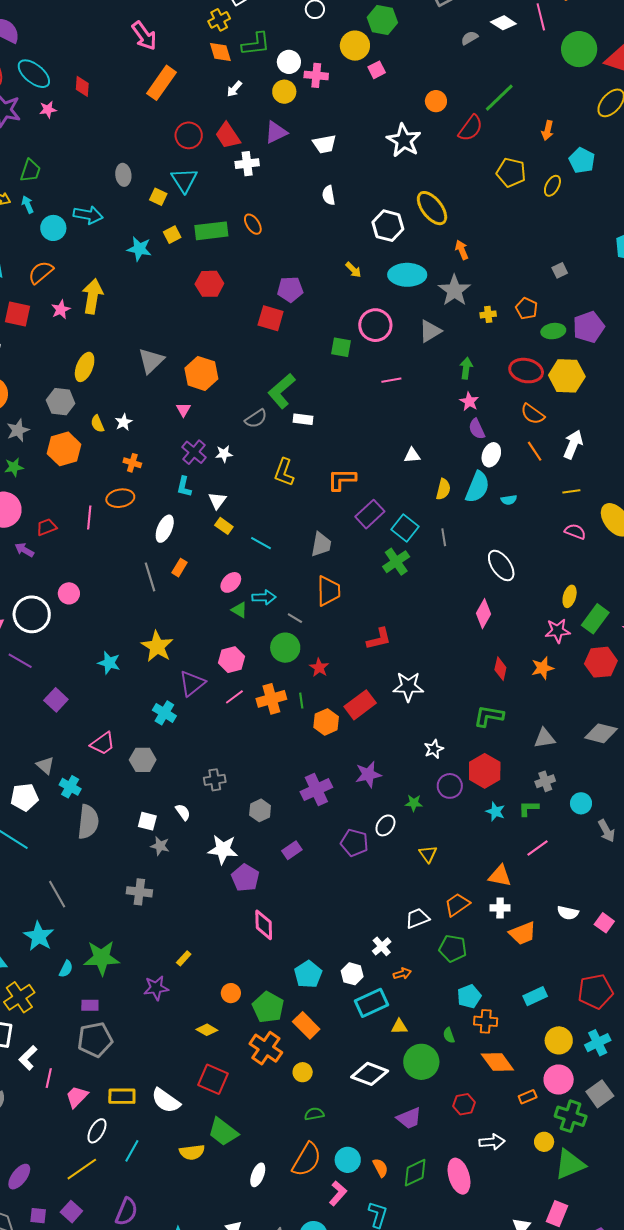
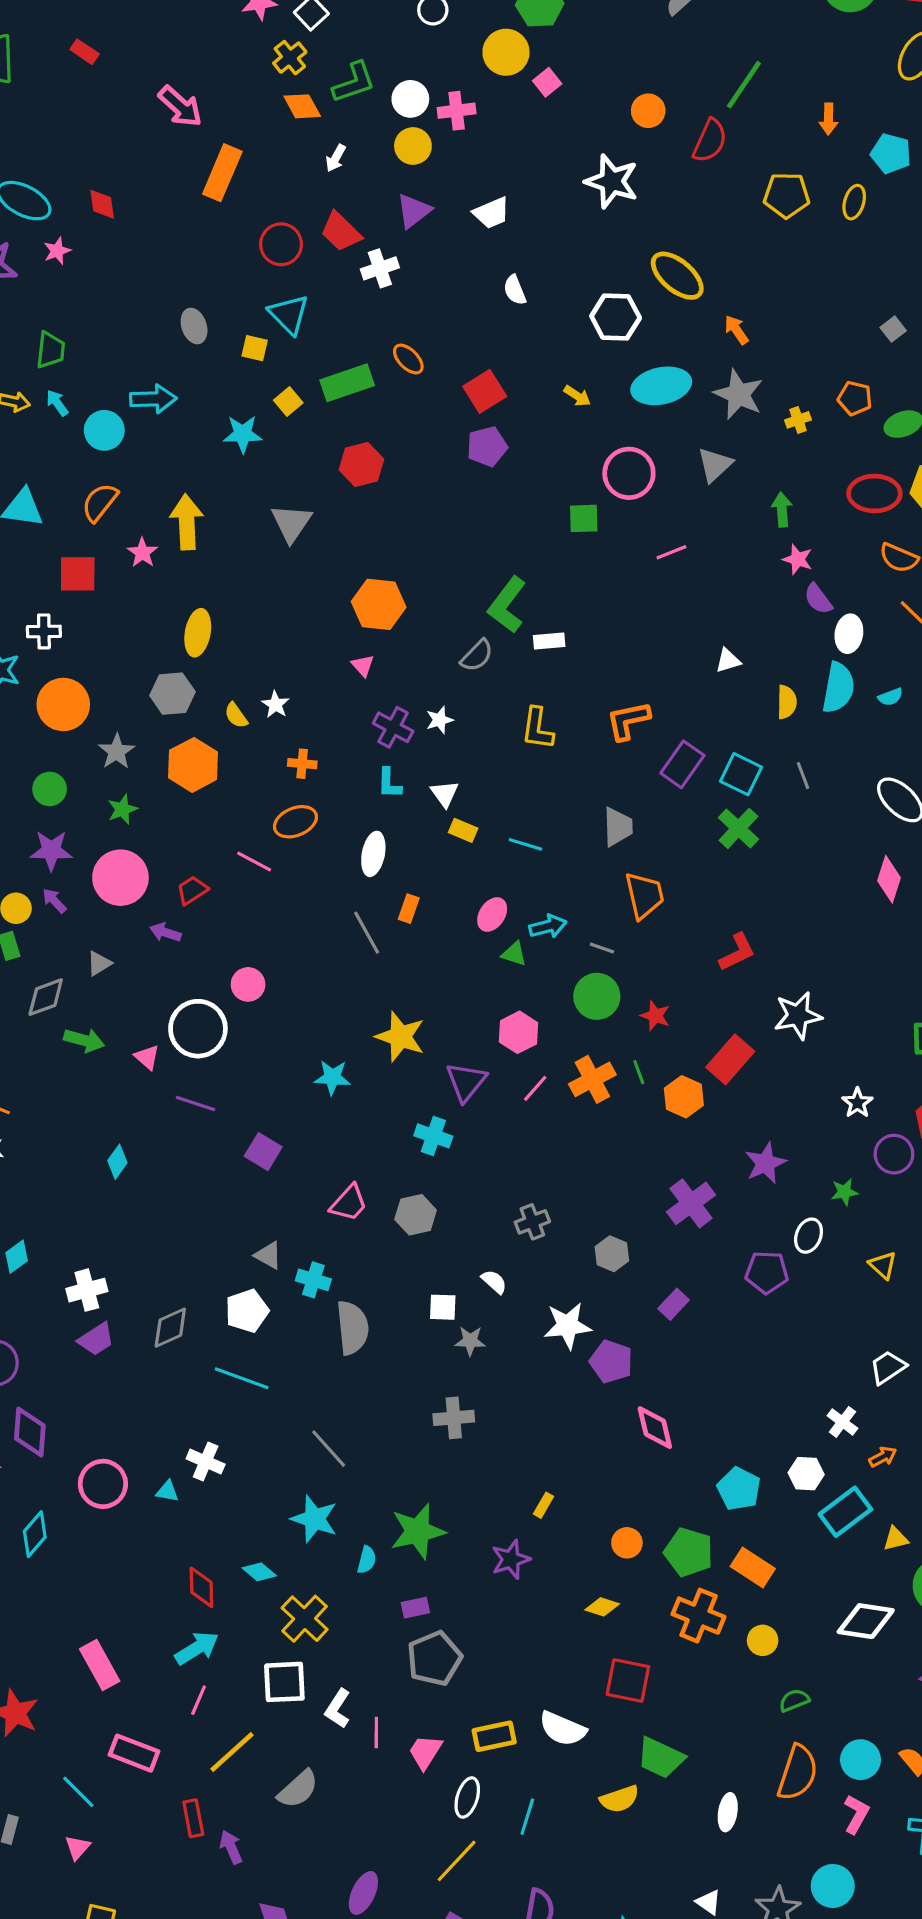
red square: (271, 318) -> (485, 391), moved, turned -36
gray triangle: (151, 361) -> (291, 523), moved
pink line: (89, 517) -> (254, 861), turned -55

